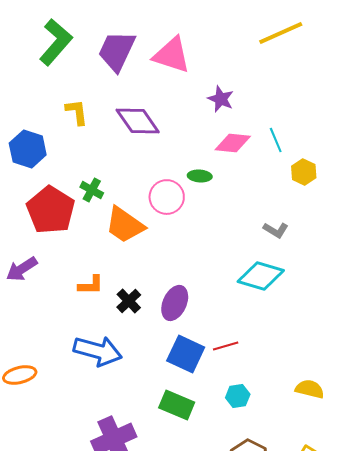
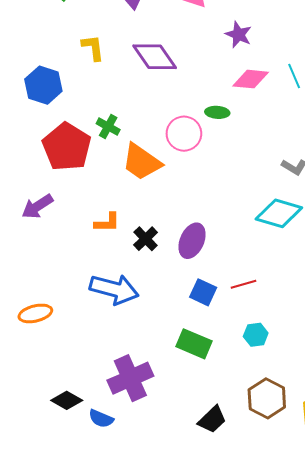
blue square: (186, 354) -> (203, 292), size x0.7

